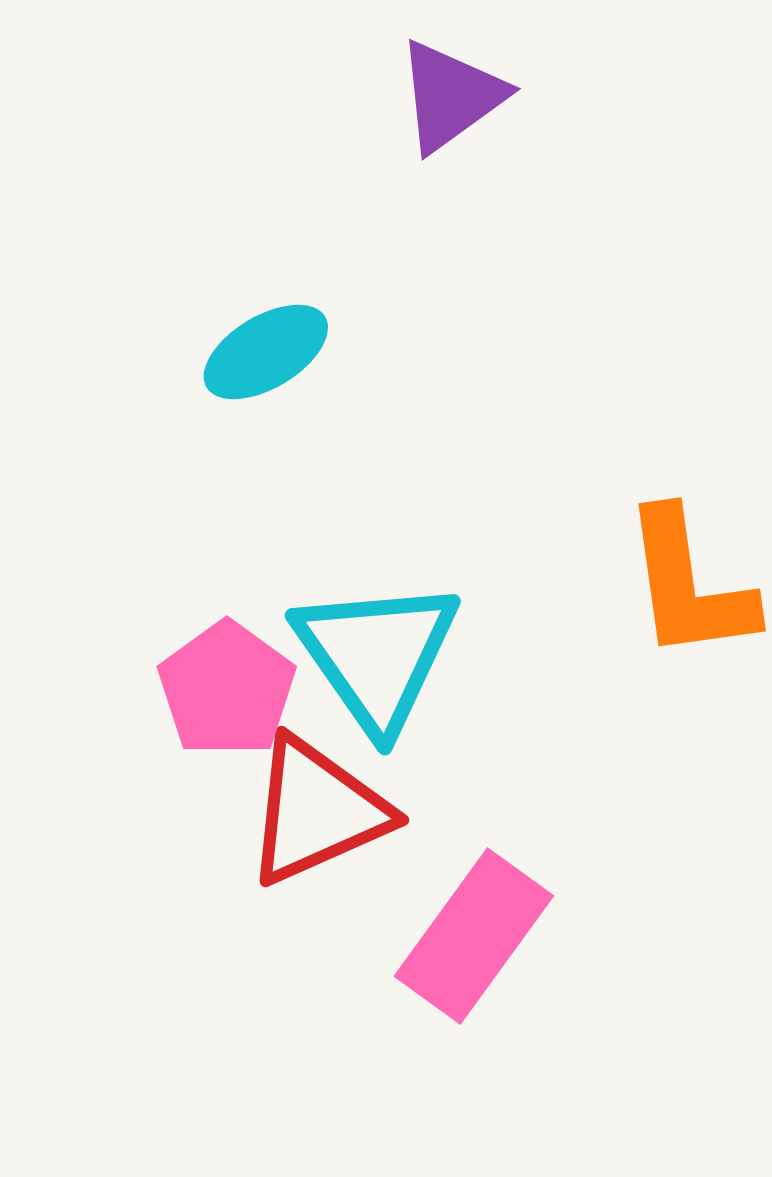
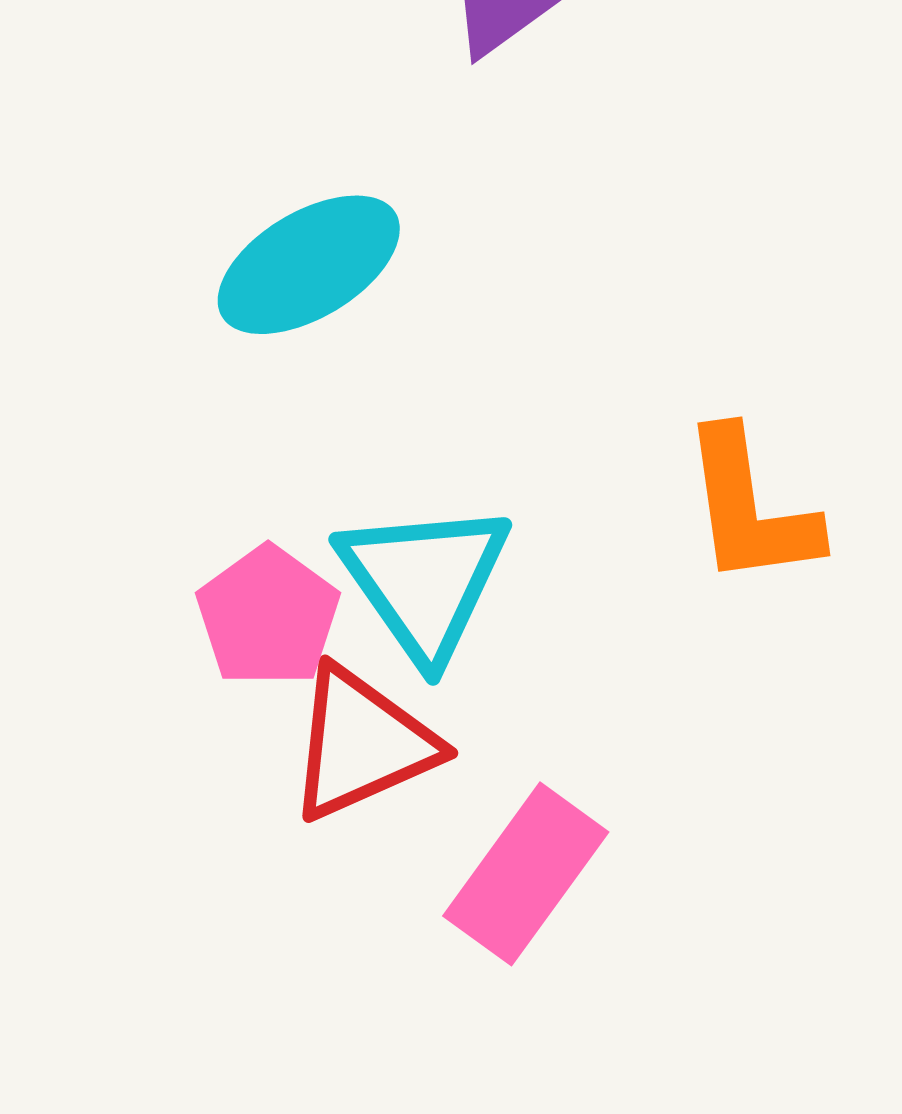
cyan ellipse: (266, 352) -> (309, 265), size x1.4

